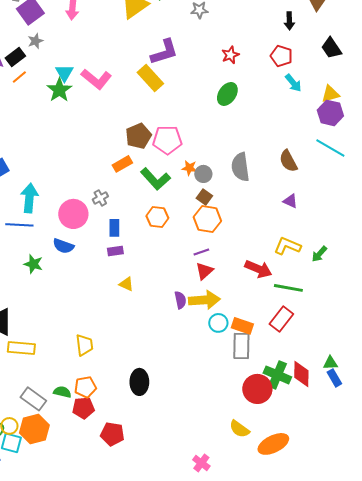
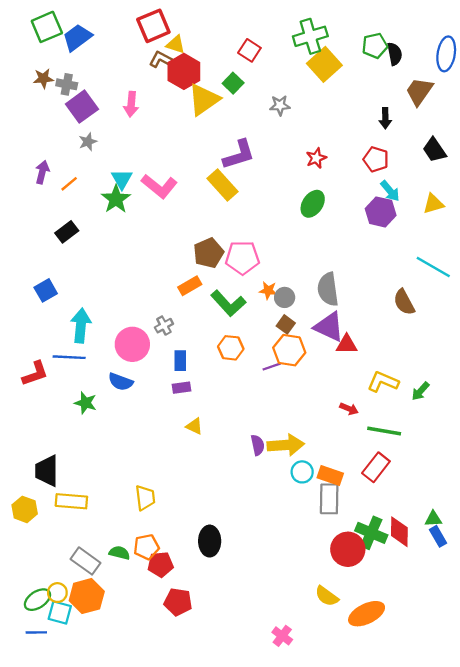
black rectangle: (15, 57) -> (67, 232), moved
purple hexagon: (330, 113) -> (381, 212), moved
brown semicircle: (288, 161) -> (404, 302), moved
purple triangle: (290, 201) -> (329, 327), moved, size x1.8
purple line: (201, 252) -> (272, 367), moved
red arrow: (258, 269) -> (349, 409), size x0.6
red triangle: (204, 271) -> (347, 344), moved, turned 42
red pentagon: (83, 408) -> (160, 564), moved

